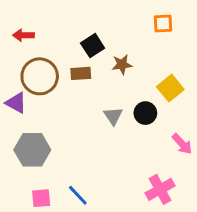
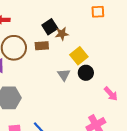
brown star: (122, 65) -> (62, 34), moved
yellow square: (170, 88) -> (79, 56), moved

